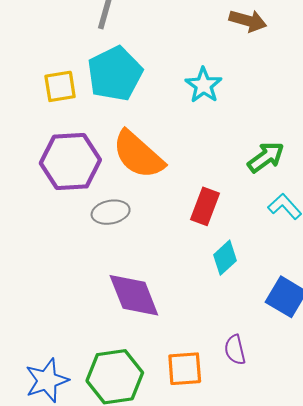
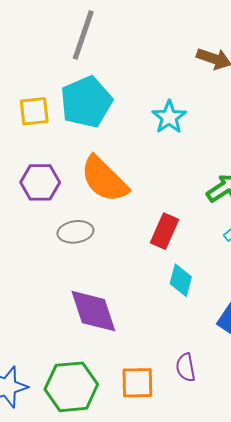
purple hexagon: (70, 162) -> (40, 182), size x0.7
cyan diamond: (225, 258) -> (181, 280), turned -36

